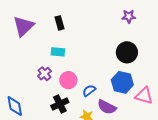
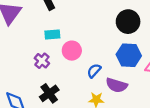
pink circle: (68, 80) -> (72, 51), moved
black cross: (60, 104) -> (49, 93), moved

